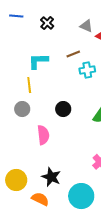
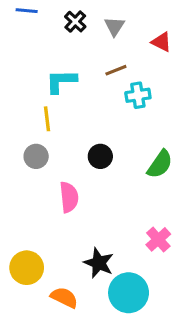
gray triangle: (86, 26) -> (114, 26), moved, turned 40
black star: (51, 177) -> (99, 263), moved

